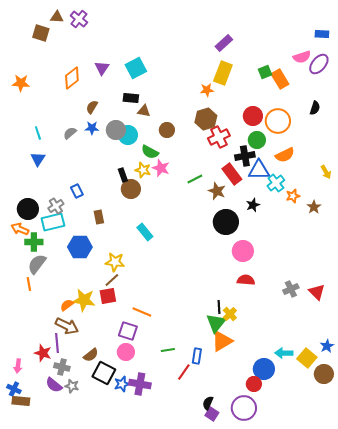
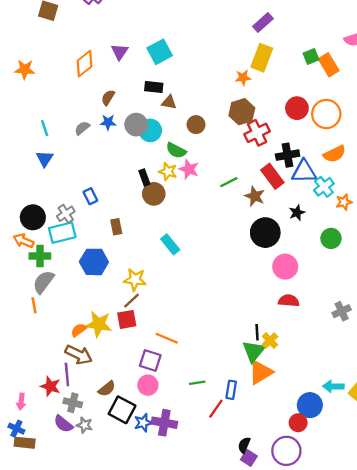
green circle: (257, 140) -> (331, 238), moved

